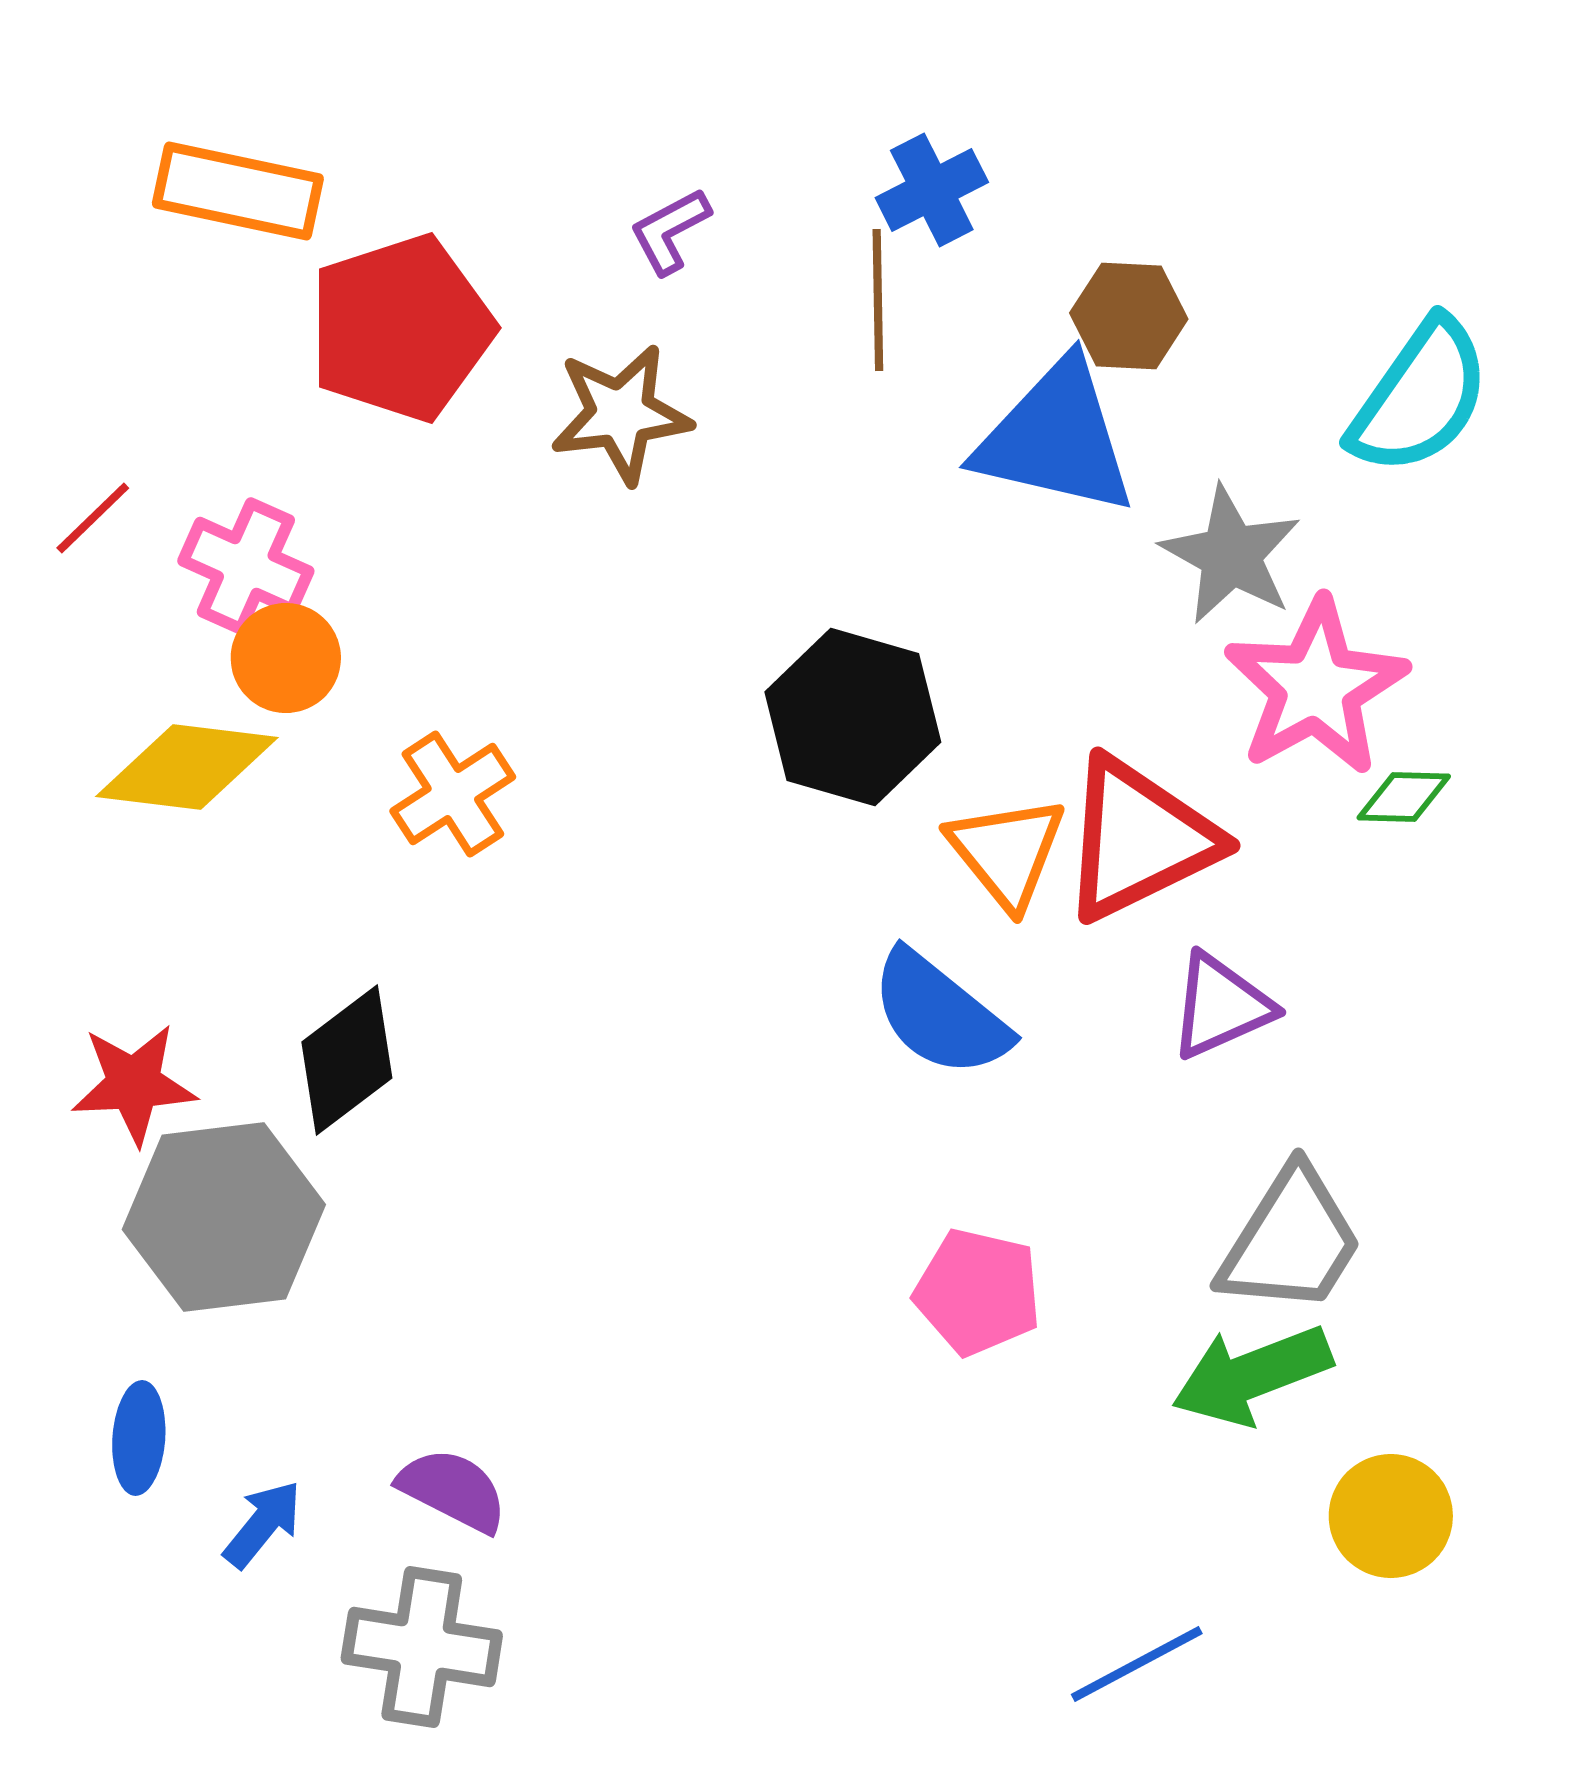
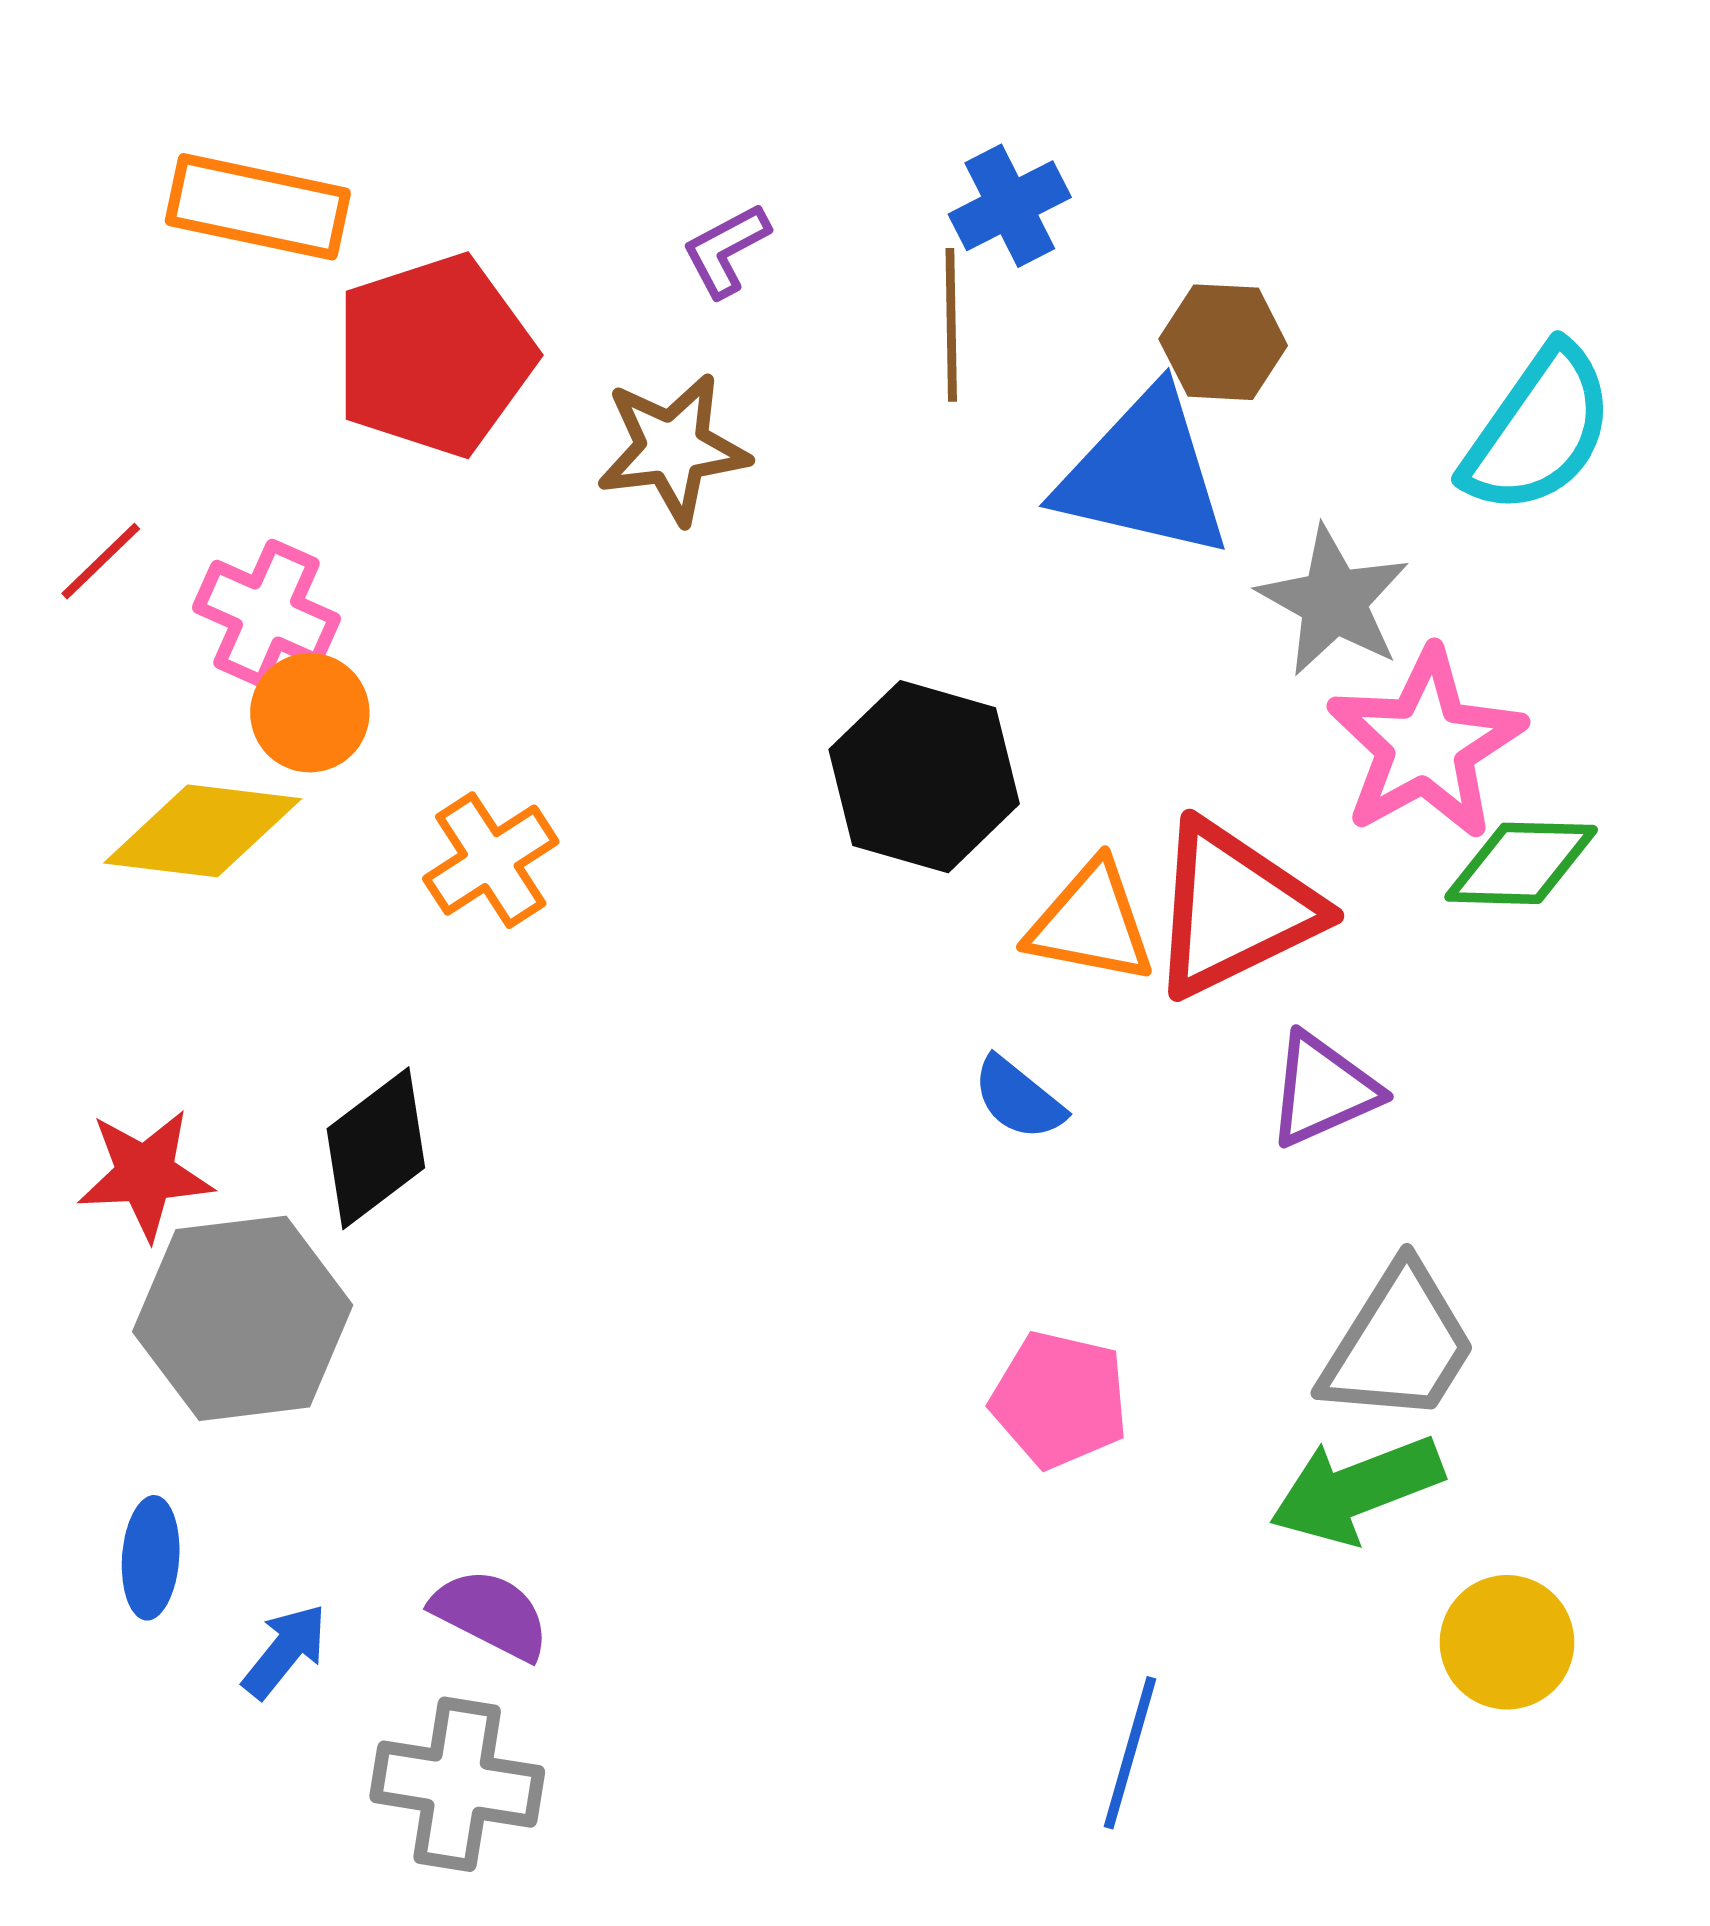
green diamond: (1404, 797) -> (1521, 863), size x1.5
orange triangle: (1007, 852) -> (1091, 923), turned -40
blue semicircle: (940, 1014) -> (1018, 1098), size x0.6
blue line: (1137, 1664) -> (1130, 1753), moved, turned -46

